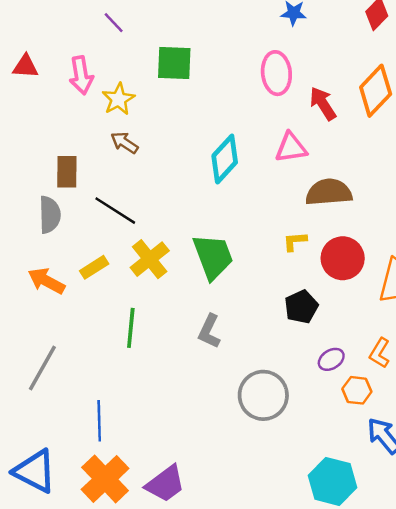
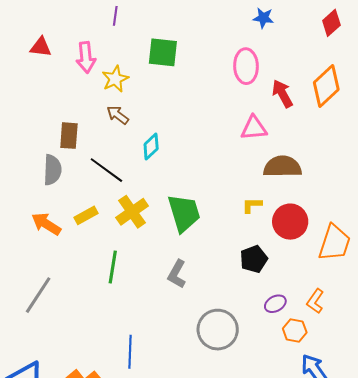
purple line: (114, 23) -> (115, 16), turned 48
cyan diamond: (225, 159) -> (151, 146), moved, size x0.7
blue line: (99, 421) -> (130, 352), moved

